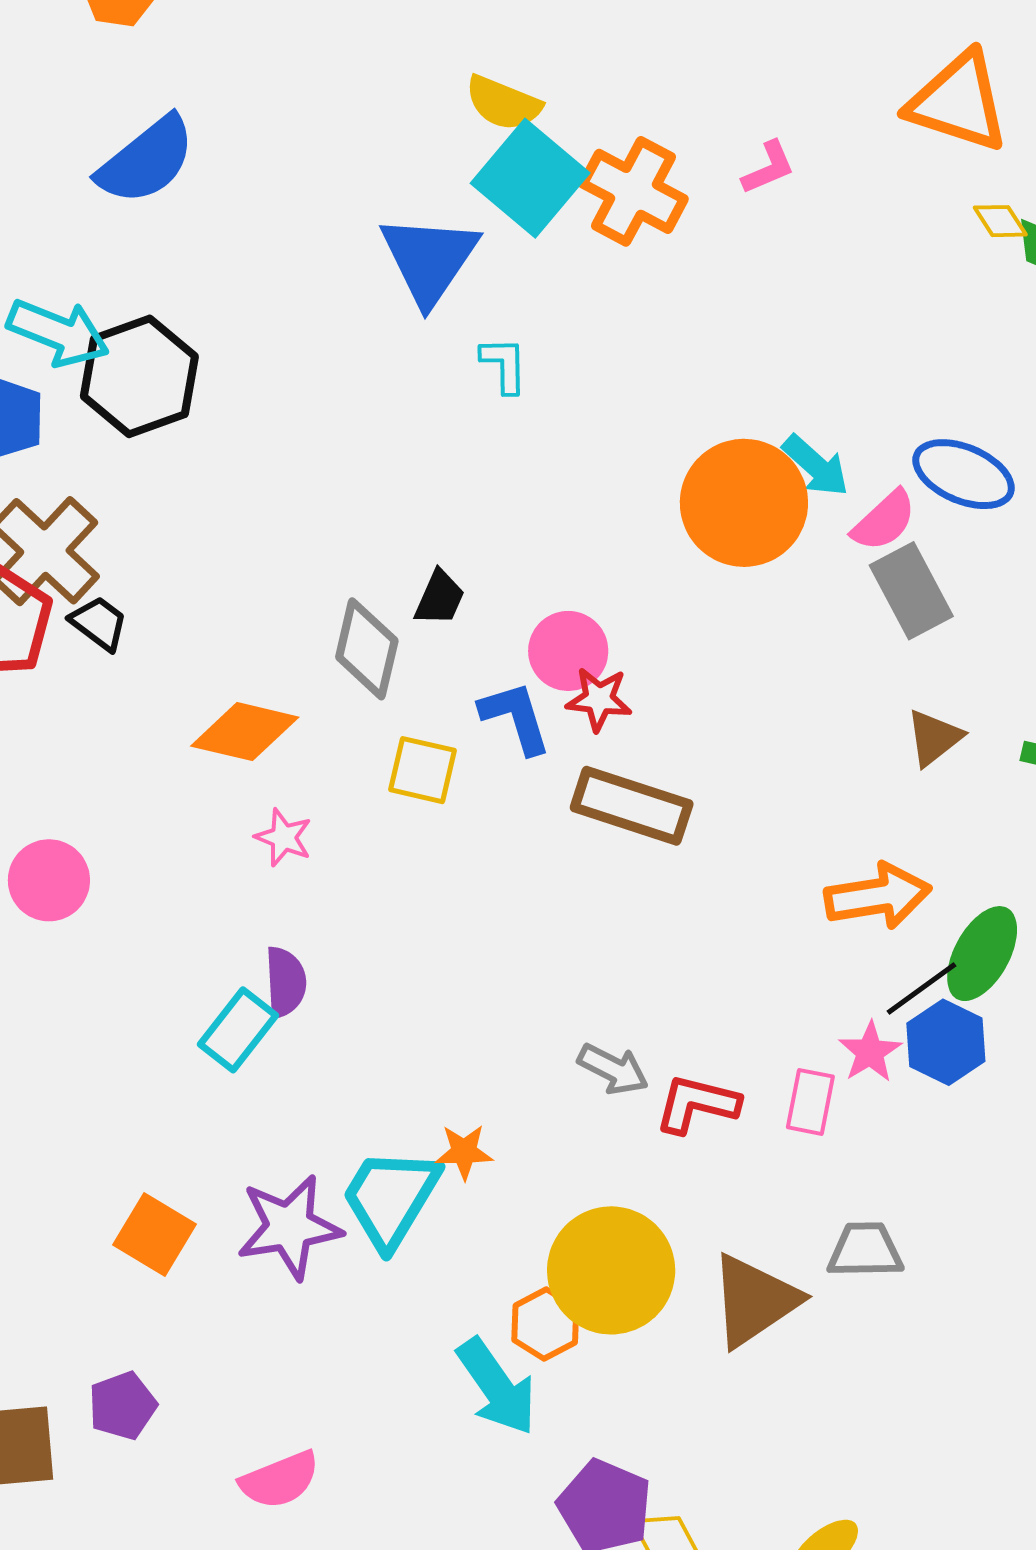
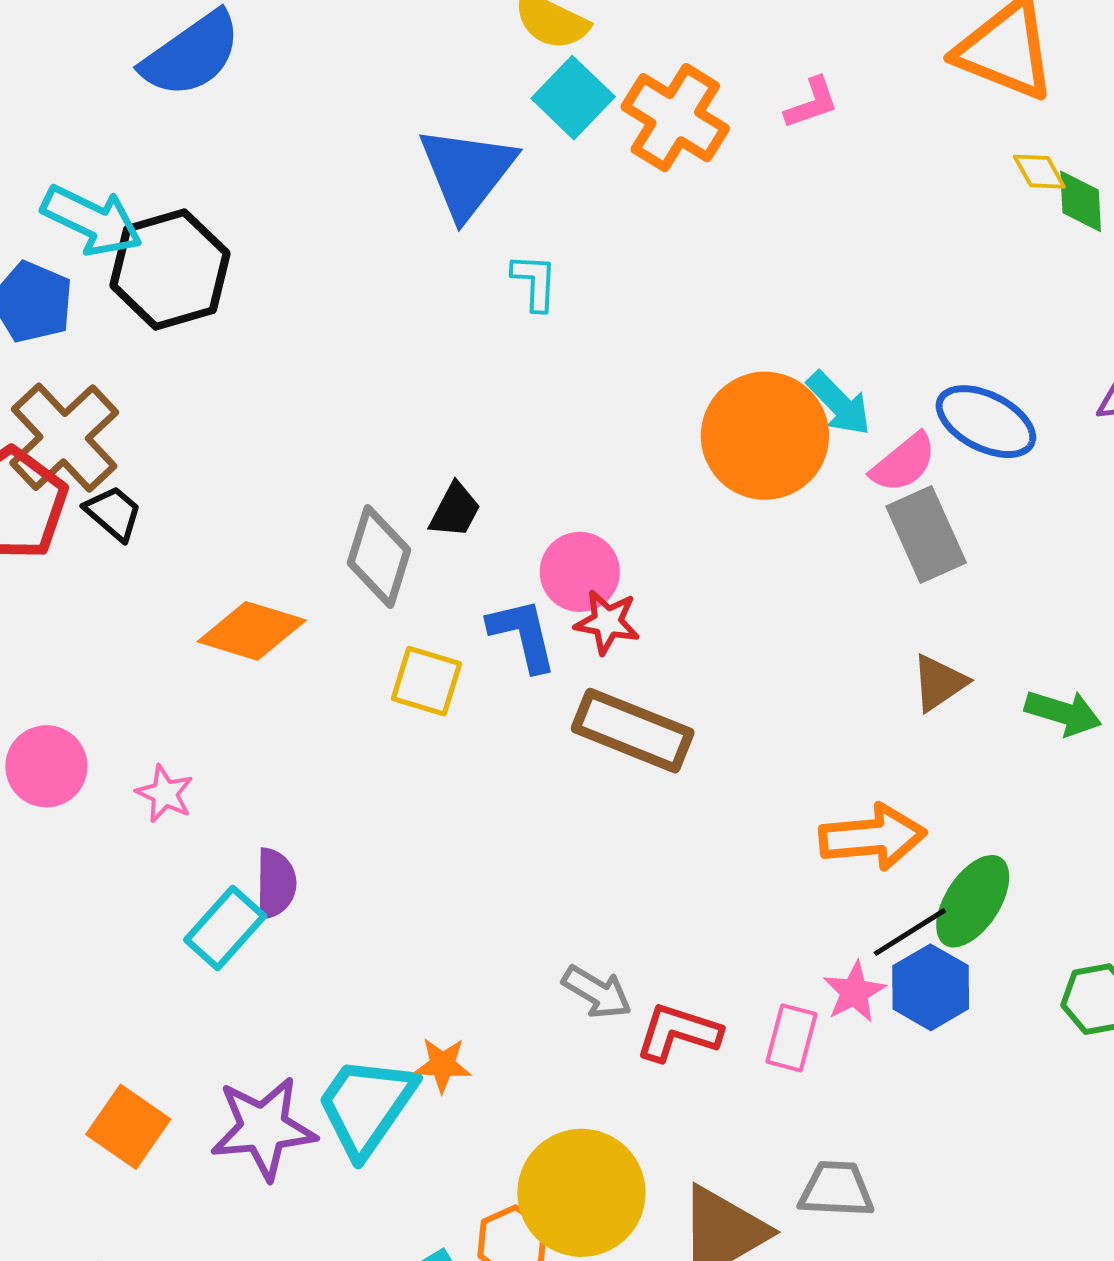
cyan square: (530, 178) -> (573, 98), size x0.7
pink star: (284, 838) -> (165, 794), moved

